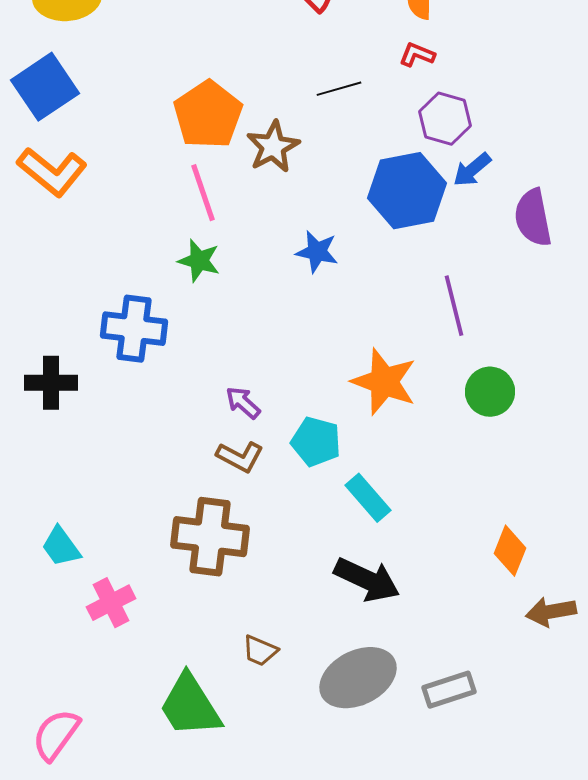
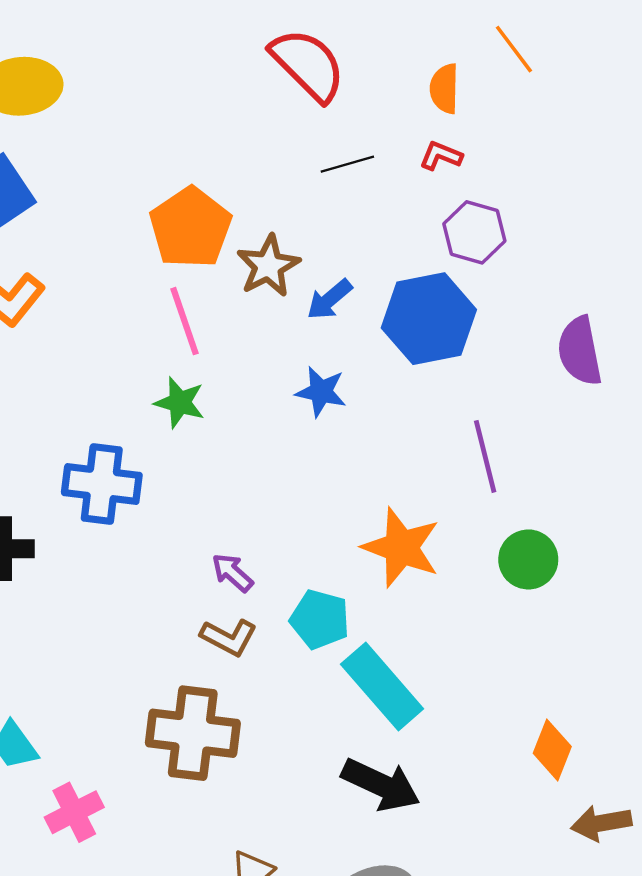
black line: (339, 89) -> (347, 164), moved
blue arrow: (472, 170) -> (329, 299), moved
cyan rectangle: (368, 498) -> (382, 686), size x1.5

